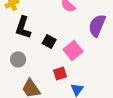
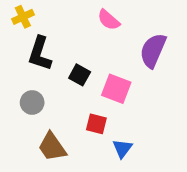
pink square: (73, 50) -> (116, 89), turned -30
red square: (60, 73) -> (96, 124), turned 32

